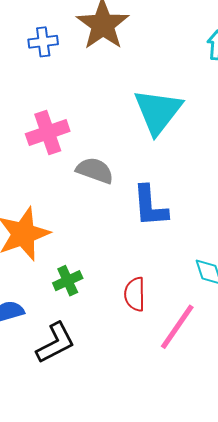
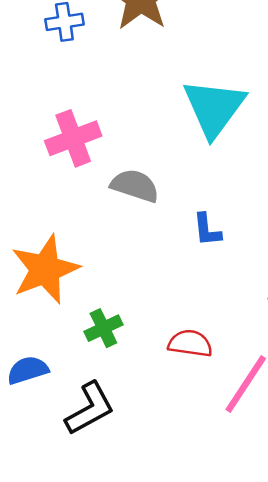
blue L-shape: (150, 206) -> (207, 230), size x0.6
red semicircle: (135, 294) -> (190, 343), turned 100

